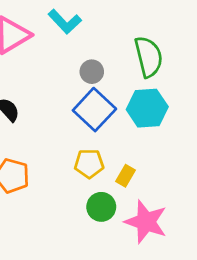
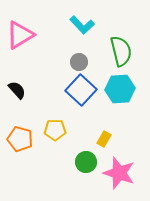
cyan L-shape: (65, 22) -> (82, 25), moved
yellow pentagon: (89, 164) -> (55, 130), moved

